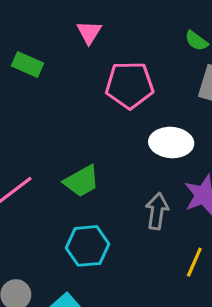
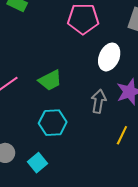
white ellipse: (171, 143) -> (109, 57), turned -72

